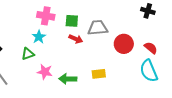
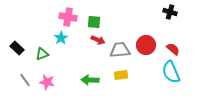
gray trapezoid: (98, 28) -> (120, 50), moved
green triangle: (28, 54) -> (42, 54), moved
pink star: (45, 72) -> (47, 82), moved

